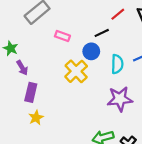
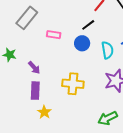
purple arrow: (22, 68) -> (34, 68), moved
yellow cross: (76, 71) -> (73, 84), moved, turned -30

